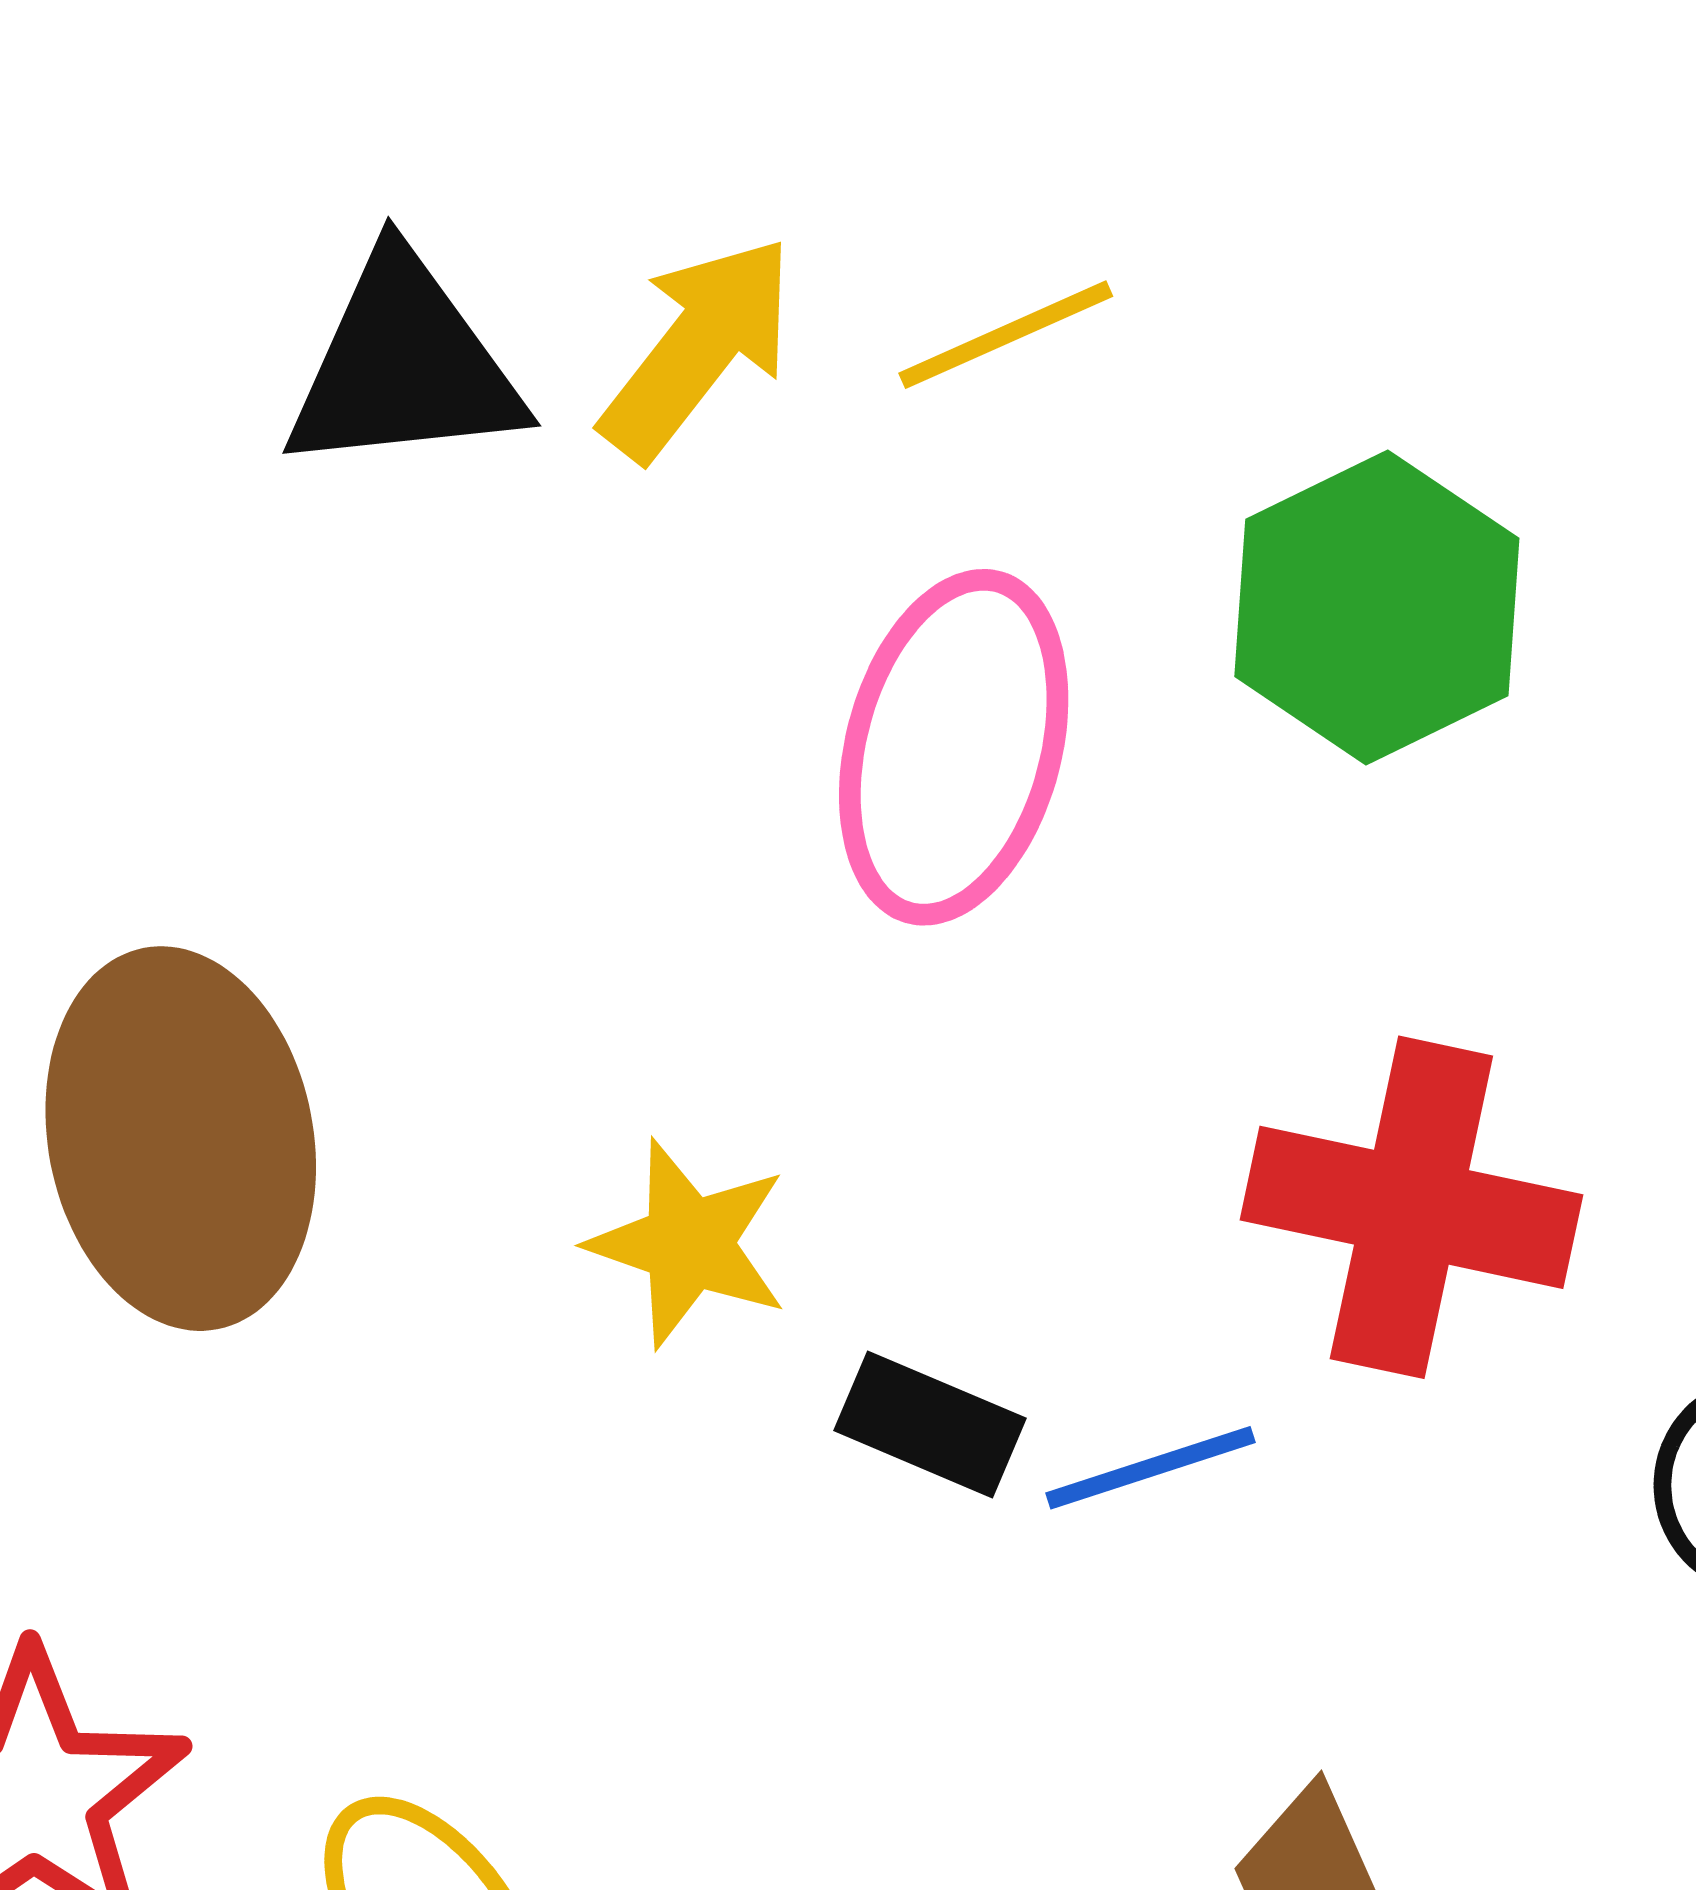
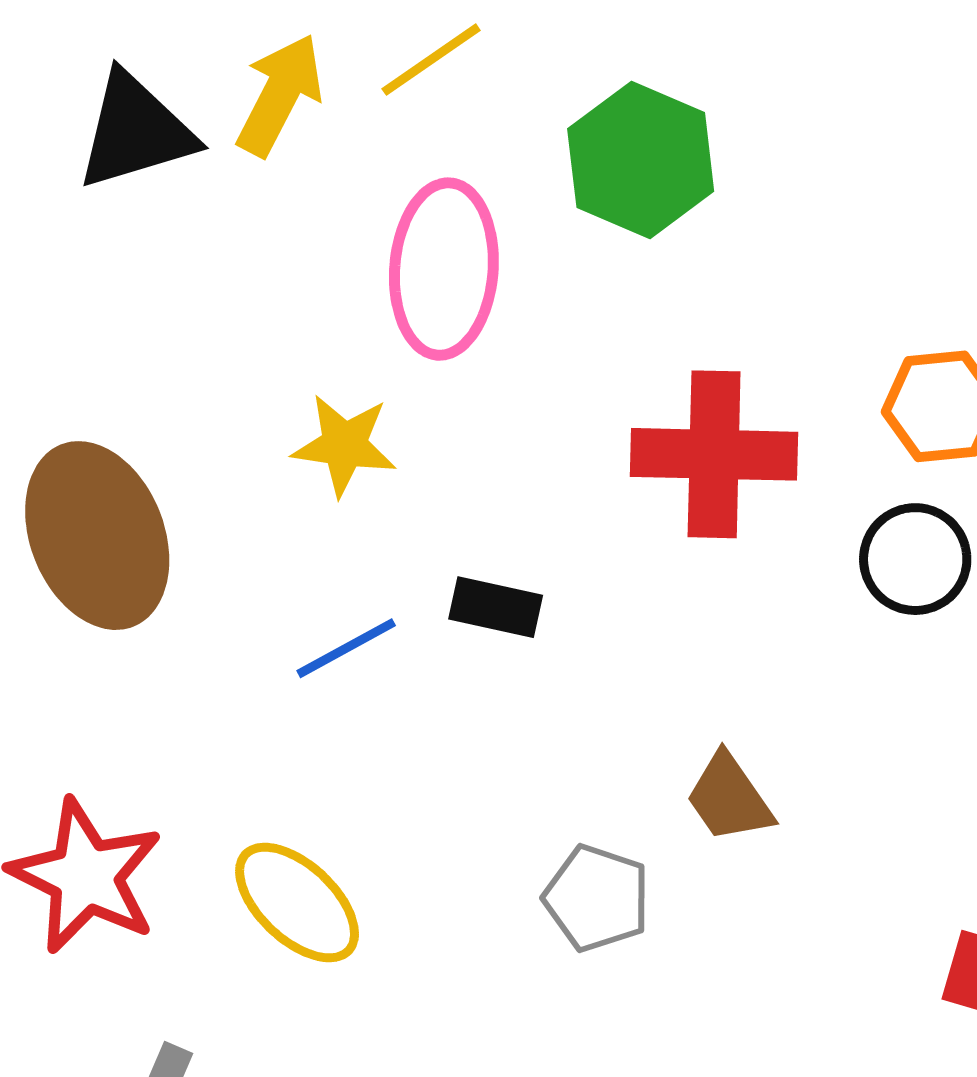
yellow star: (689, 1244) -> (344, 445), moved
blue line: (1151, 1468) -> (346, 648), moved

